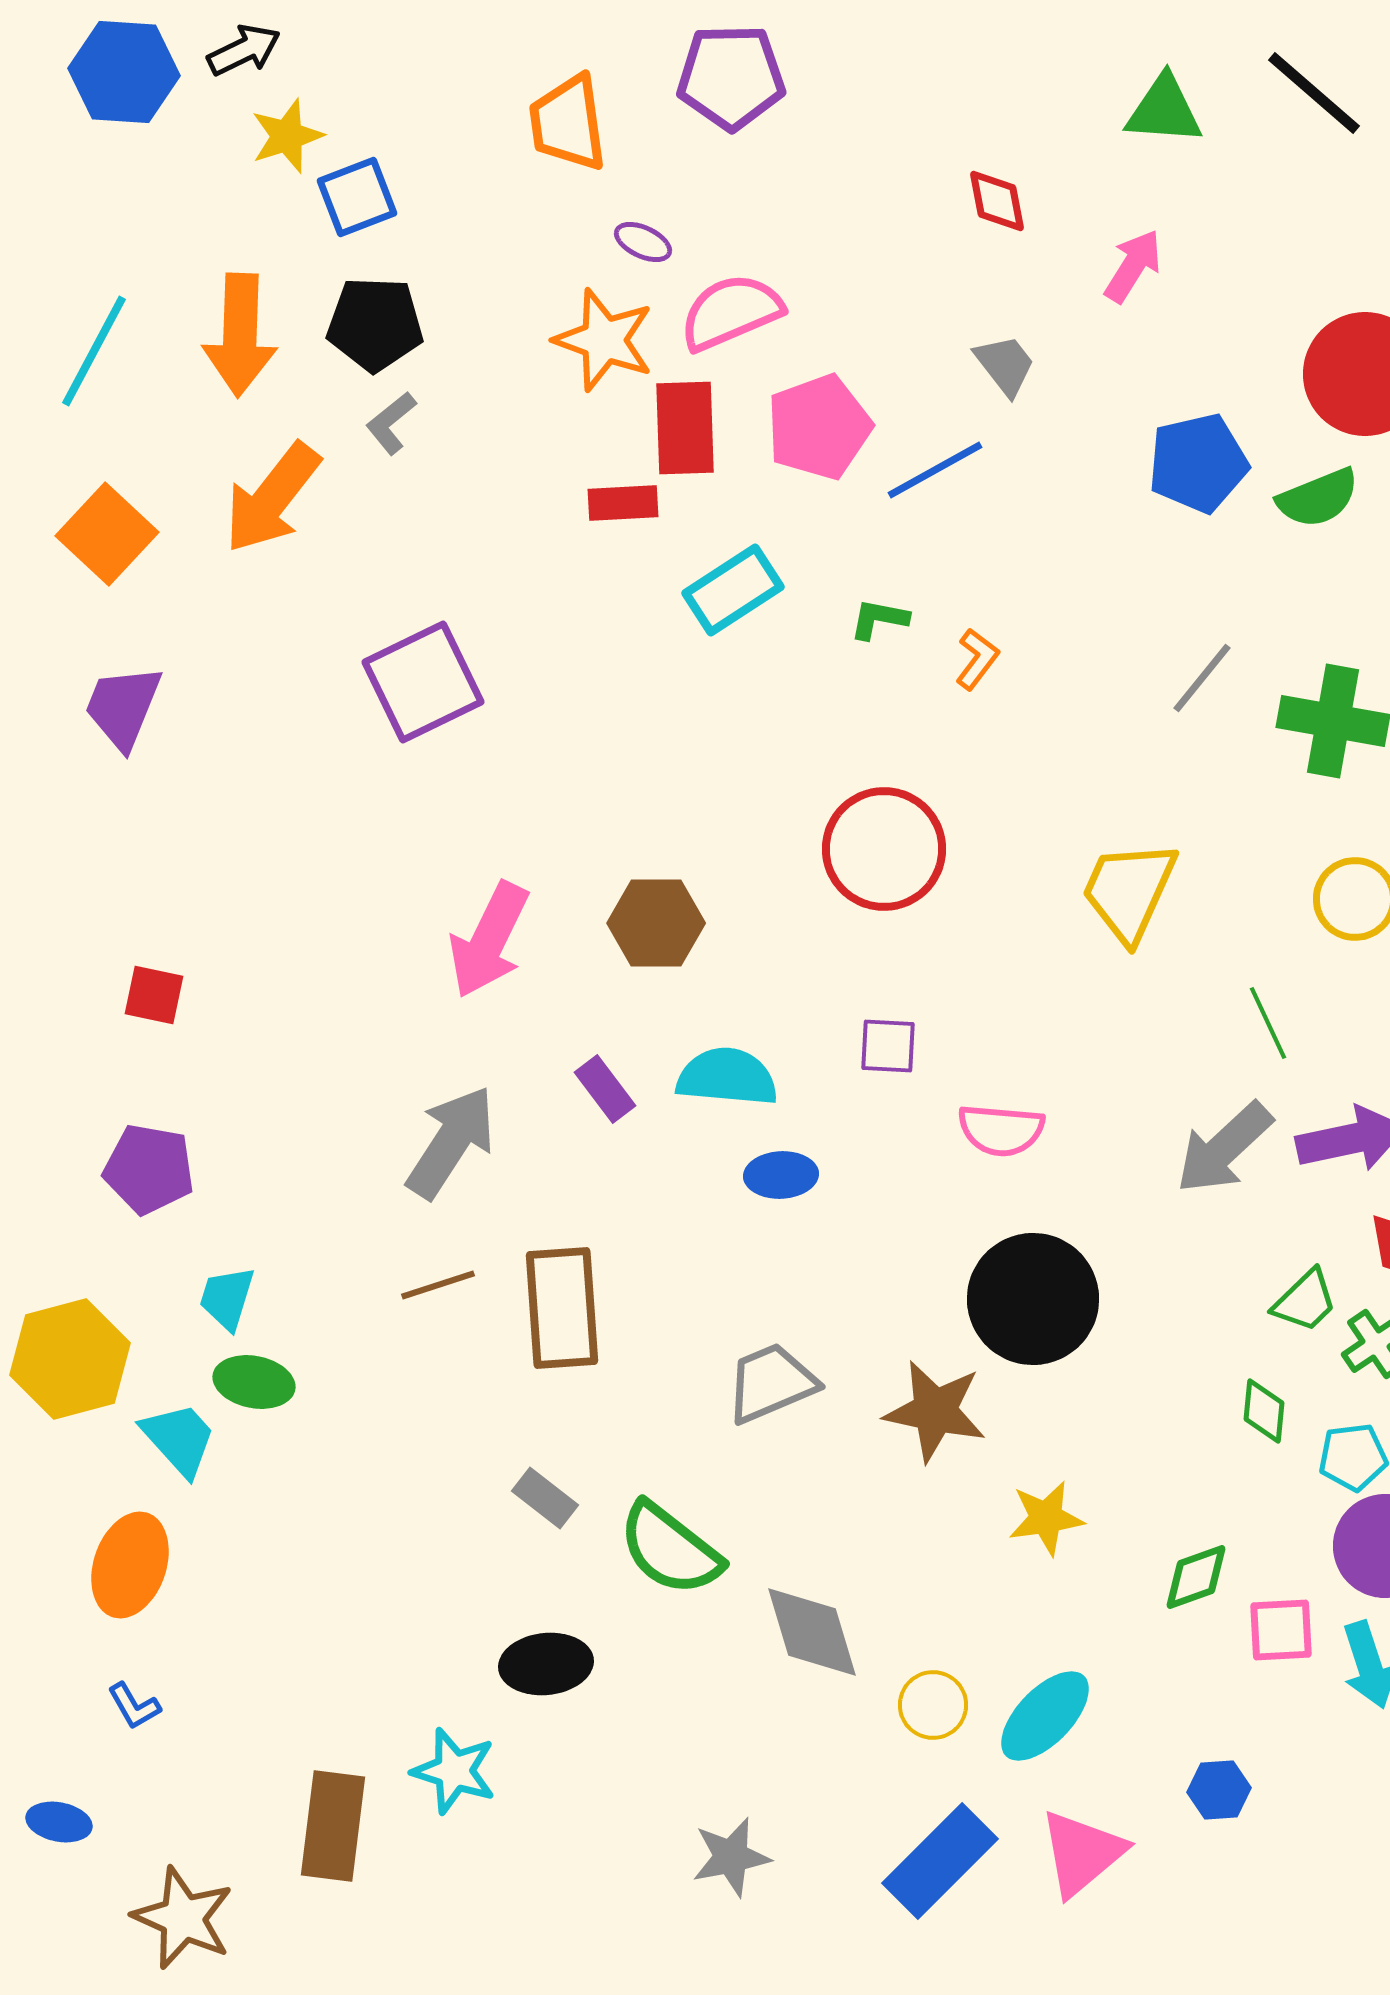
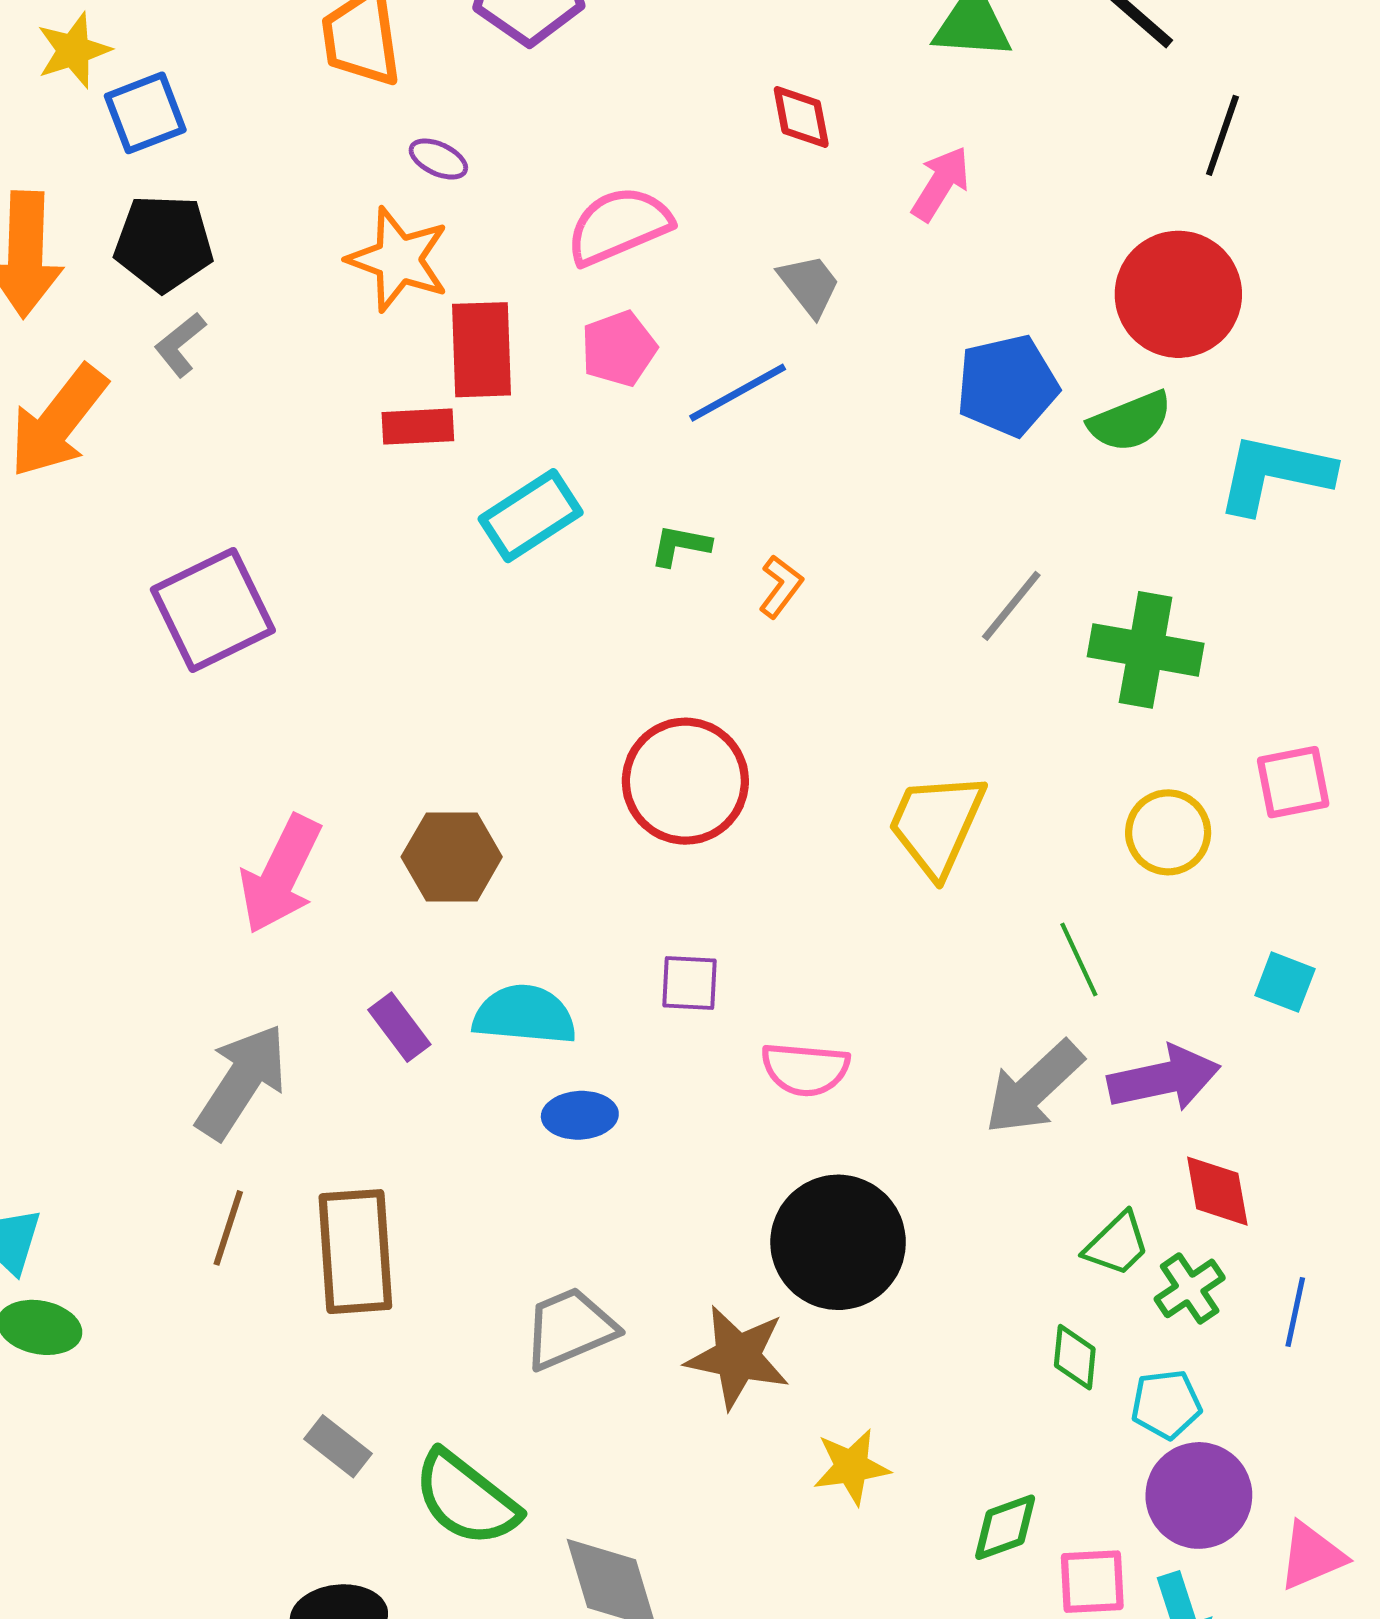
pink semicircle: (731, 312) -> (619, 226), moved
pink pentagon: (819, 427) -> (619, 349), size x0.7
brown line: (438, 1285) -> (228, 1228), turned -54

